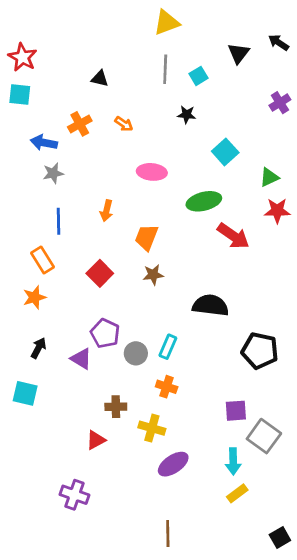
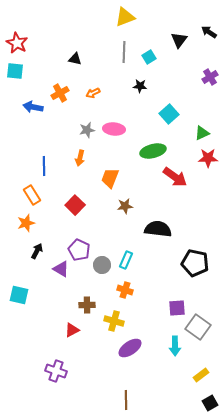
orange arrow: (124, 124) -> (93, 93), turned 120
gray star: (53, 173) -> (87, 130), moved
brown star: (153, 275) -> (125, 206), moved
black arrow: (38, 348) -> (37, 251), moved
yellow rectangle: (237, 493) -> (201, 375), moved

